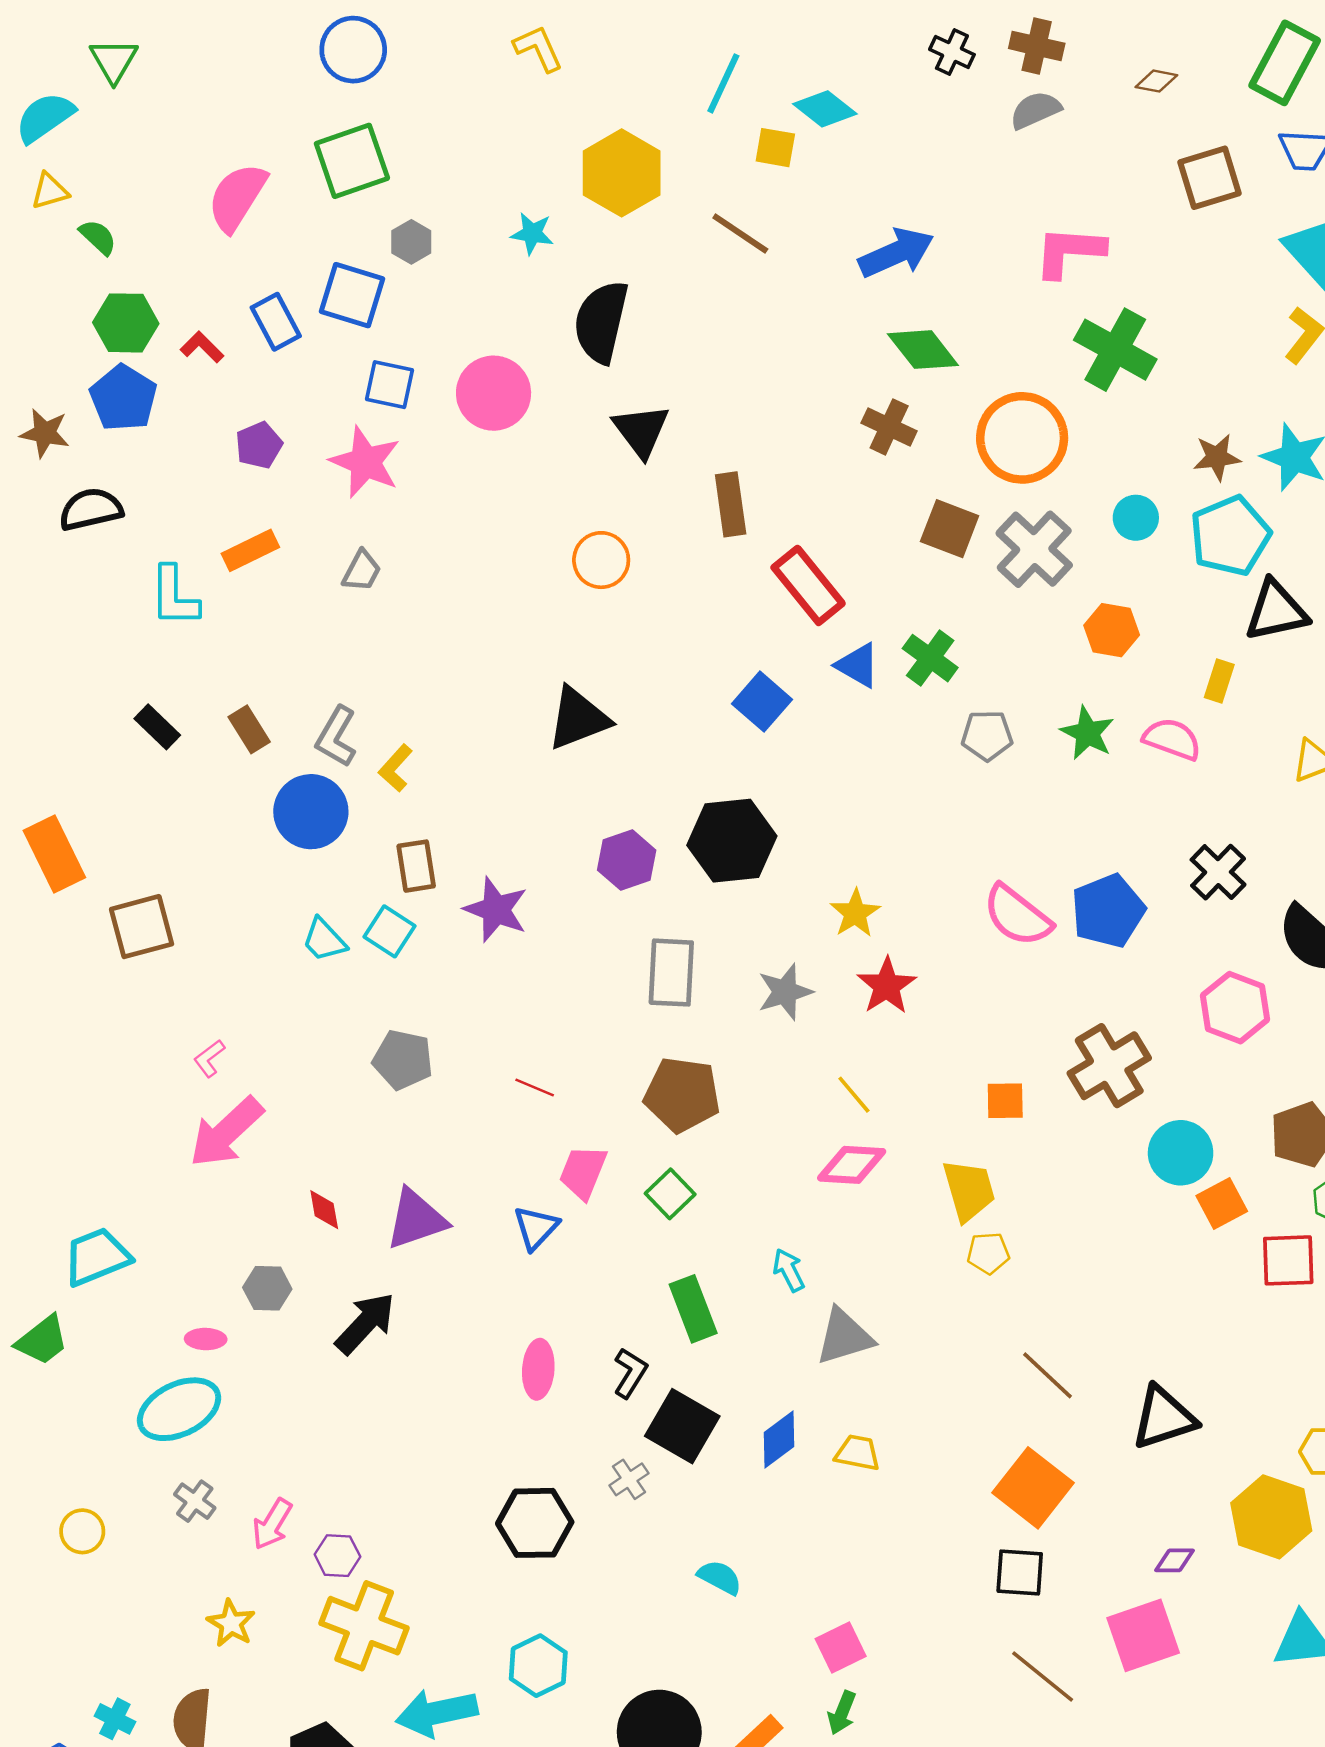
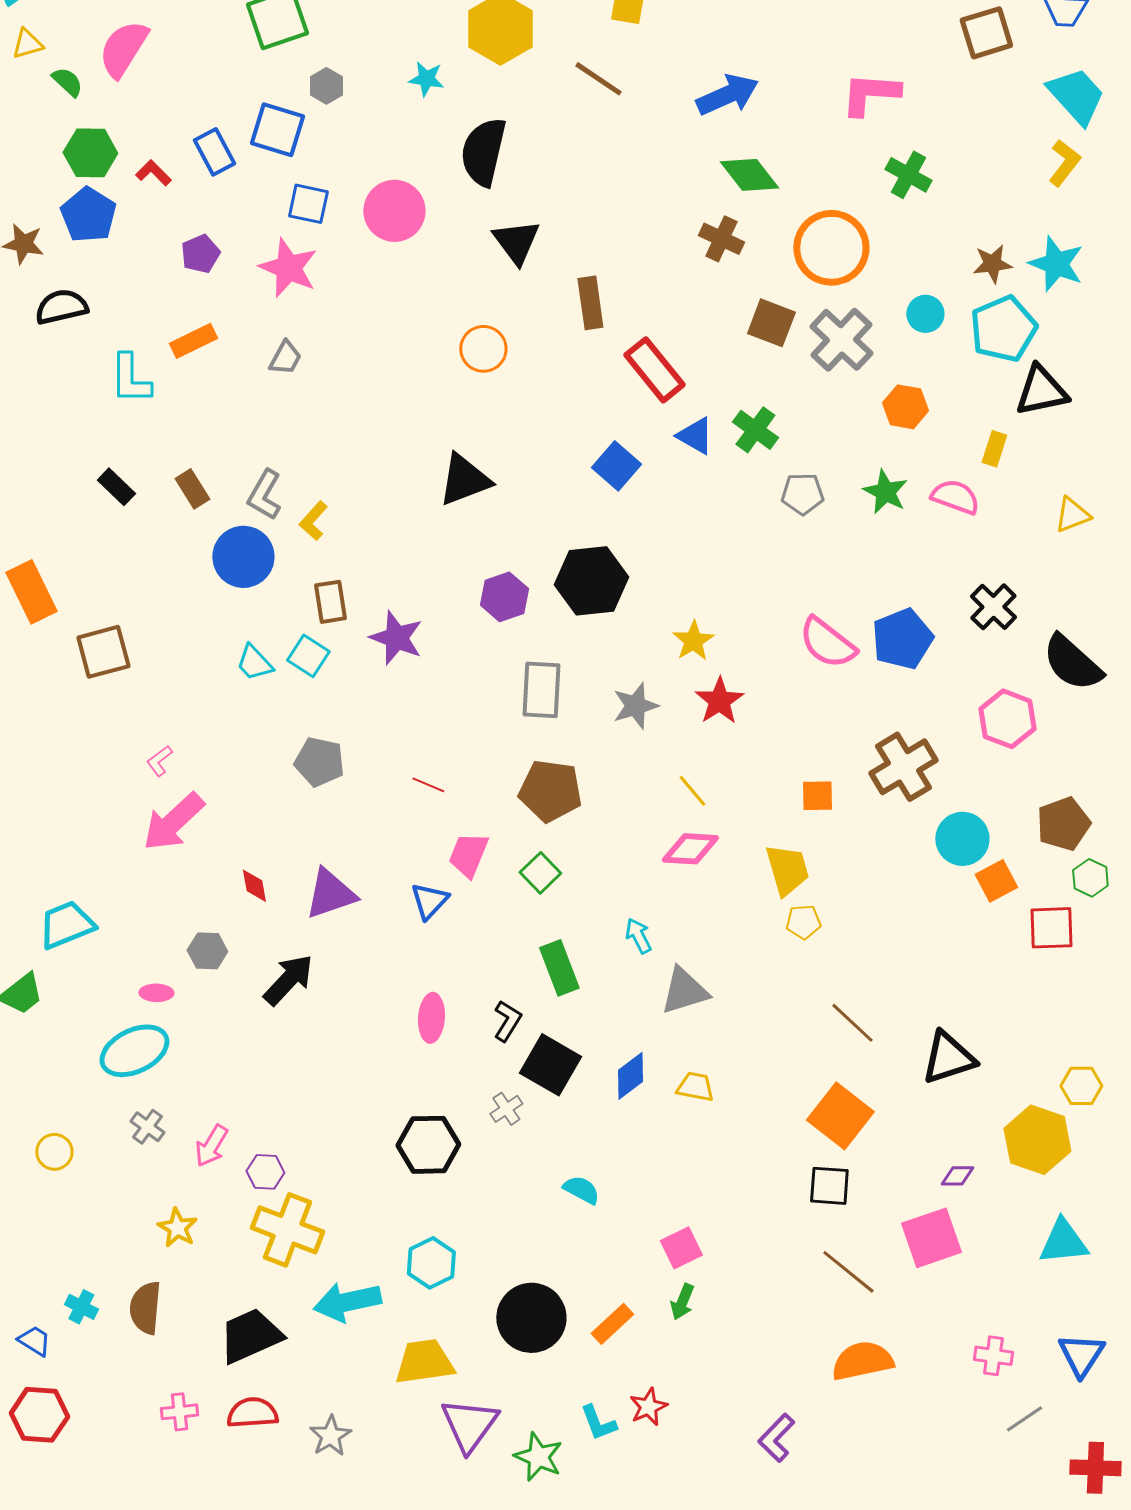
pink semicircle: (237, 197) -> (123, 49), moved
green cross: (1115, 350) -> (908, 175), size x0.7

